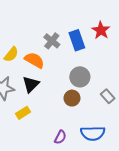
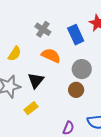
gray cross: (52, 41) -> (43, 29), moved
orange semicircle: (34, 60) -> (51, 56), moved

